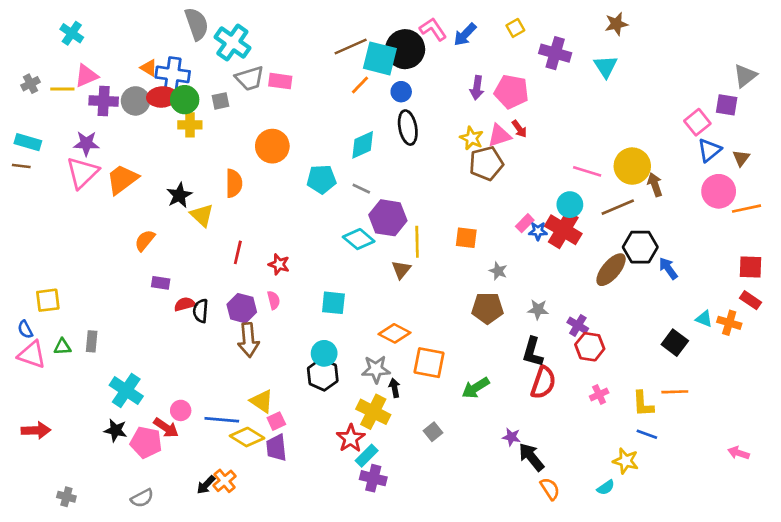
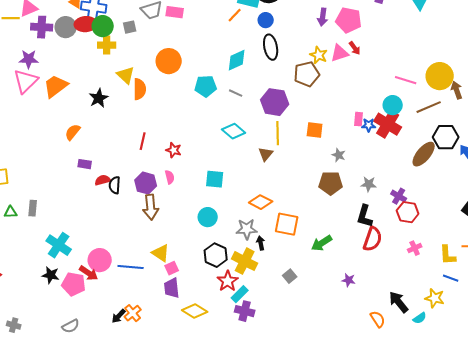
brown pentagon: (486, 163) -> (307, 74), moved
yellow triangle: (202, 215) -> (126, 75), moved
purple hexagon: (388, 218) -> (275, 102), moved
pink rectangle: (525, 223) -> (359, 119), turned -40
black hexagon: (323, 375) -> (216, 255), moved
pink circle: (181, 410) -> (100, 260), size x1.5
yellow diamond: (247, 437) -> (195, 311), moved
black arrow: (531, 457) -> (399, 302), moved

